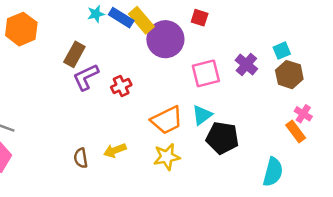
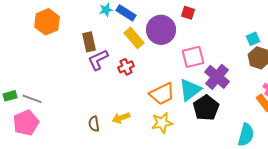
yellow rectangle: (141, 20) -> (134, 38), moved
brown rectangle: (74, 54) -> (89, 42), turned -42
purple cross: (246, 64) -> (217, 77), moved, size x1.4
cyan triangle: (202, 115) -> (190, 90), size x1.4
black pentagon: (222, 138) -> (206, 108), turned 30

